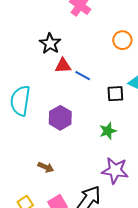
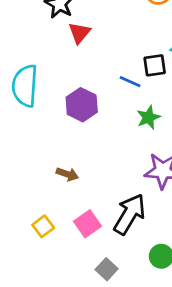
red triangle: (63, 66) -> (80, 33), turned -42
blue line: (83, 76) -> (130, 82), moved

